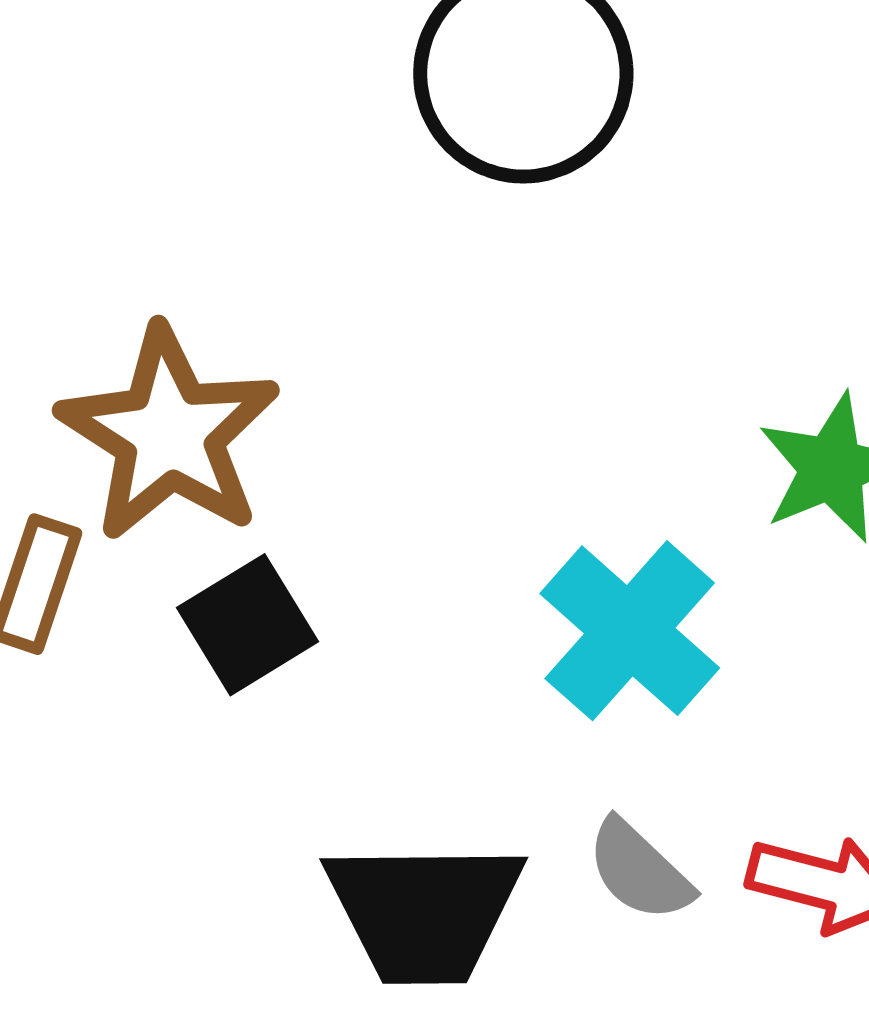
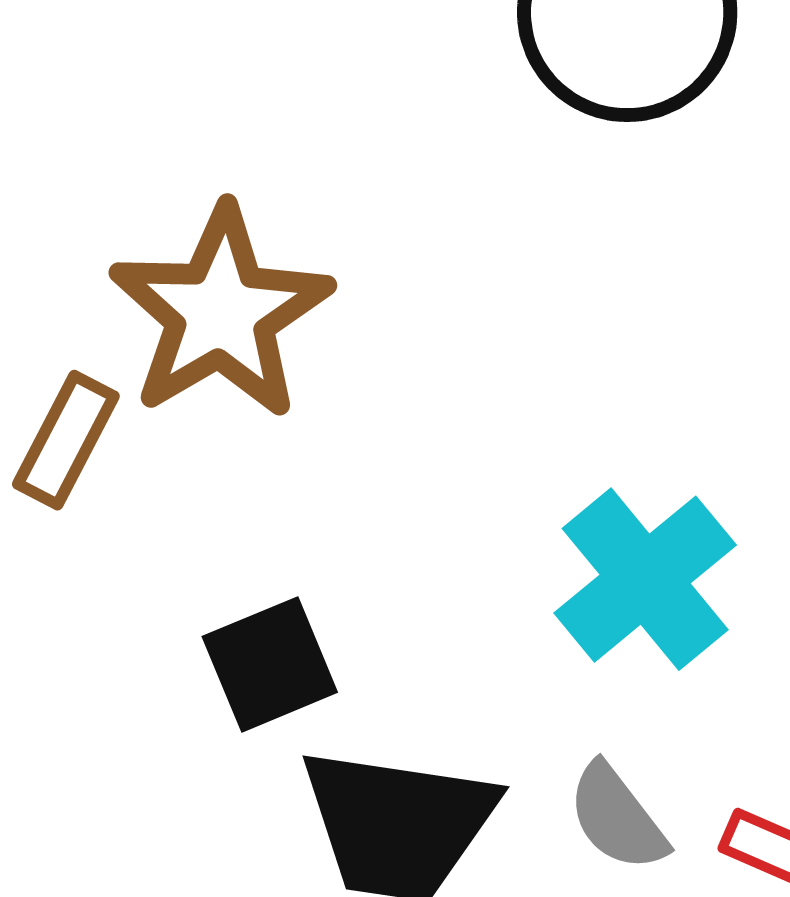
black square: (247, 625) -> (270, 664), moved

